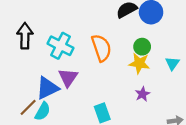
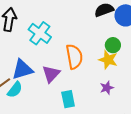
orange semicircle: (101, 48) -> (74, 57), moved
purple triangle: (68, 78) -> (51, 74), moved

